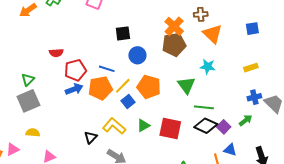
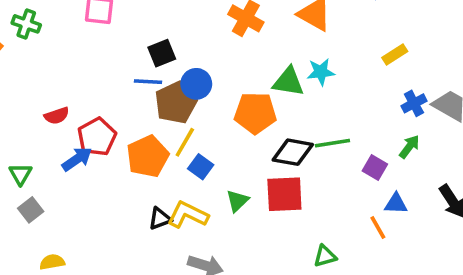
brown pentagon: (174, 44) -> (176, 103), moved
blue line: (107, 69) -> (148, 82), moved
green triangle: (186, 85) -> (288, 82), moved, turned -30
orange pentagon: (149, 87) -> (255, 113), moved
blue arrow: (74, 89) -> (77, 159), moved
gray square: (28, 101) -> (31, 210), size x0.6
black diamond: (206, 126) -> (293, 152), moved
black triangle: (91, 137) -> (160, 219), moved, turned 40

